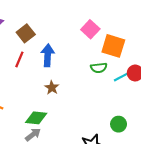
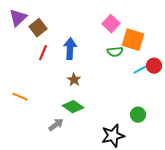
brown square: (26, 33) -> (38, 28), moved
green semicircle: (99, 68) -> (115, 52), moved
green diamond: (36, 118) -> (73, 107), moved, turned 30

